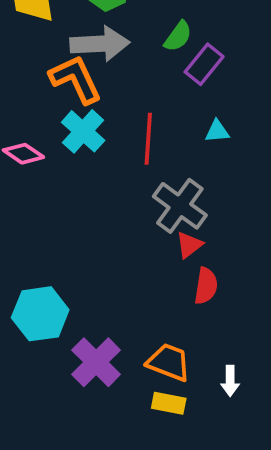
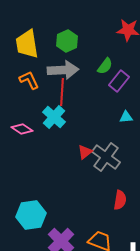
orange L-shape: (76, 79) -> (29, 80), moved, size x0.7
red line: (148, 139) -> (62, 92), moved
red triangle: (189, 245) -> (85, 152), moved

